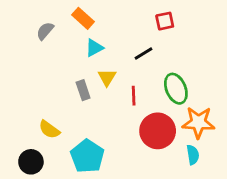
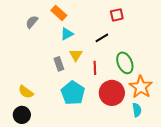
orange star: (198, 122) -> (141, 87), turned 30
yellow semicircle: (49, 129) -> (26, 92), moved
cyan pentagon: (87, 156) -> (73, 93), moved

